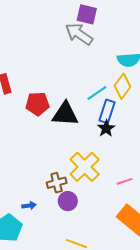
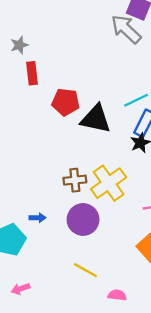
brown cross: (57, 183) -> (75, 180), moved
purple circle: (68, 201) -> (83, 219), size x1.4

